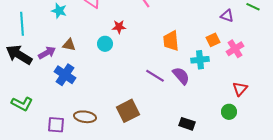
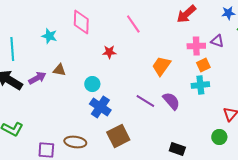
orange trapezoid: (171, 41) -> (161, 66), turned 40
cyan circle: (105, 44) -> (92, 84), moved
pink cross: (235, 49) -> (196, 46), moved, turned 30
cyan cross: (200, 60) -> (200, 85), moved
blue cross: (65, 75) -> (100, 107), moved

